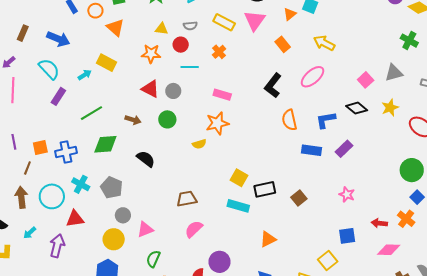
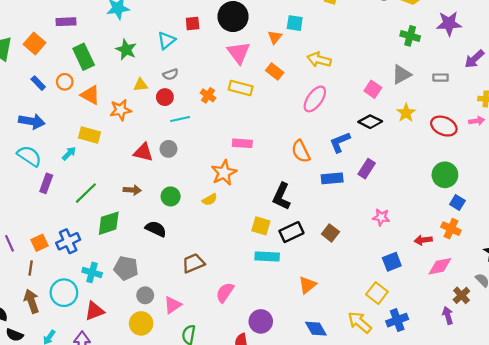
yellow rectangle: (224, 22) -> (241, 88), moved
orange star: (151, 54) -> (121, 110), moved
black L-shape: (273, 85) -> (282, 196), moved
pink rectangle: (222, 95) -> (242, 143), moved
green circle: (167, 119) -> (171, 196), moved
brown trapezoid: (187, 199) -> (193, 263), moved

